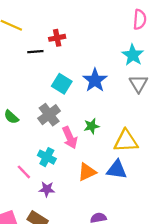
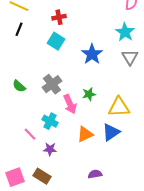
black line: (35, 52) -> (19, 29), moved, turned -64
cyan square: (62, 84) -> (56, 41), moved
blue triangle: (117, 170) -> (111, 132), turned -42

